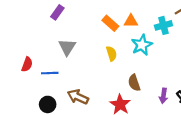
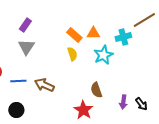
gray triangle: (67, 47) -> (26, 47), moved
yellow semicircle: (111, 54) -> (72, 54), moved
brown arrow: (78, 97) -> (44, 85), moved

